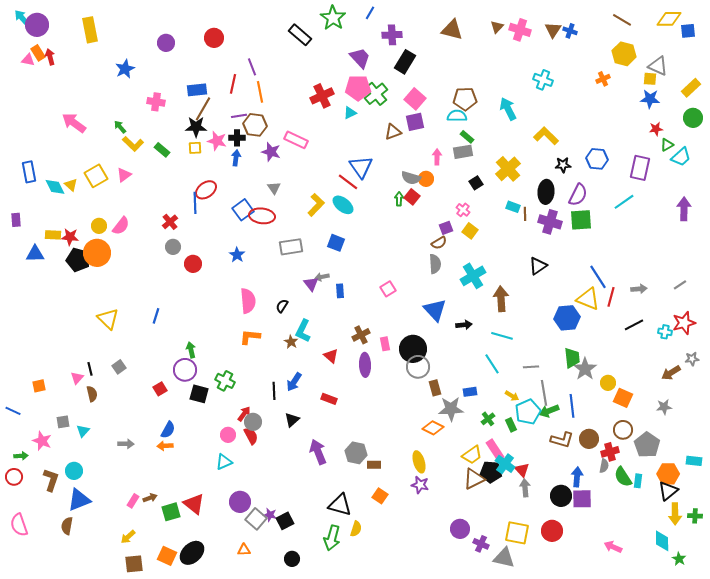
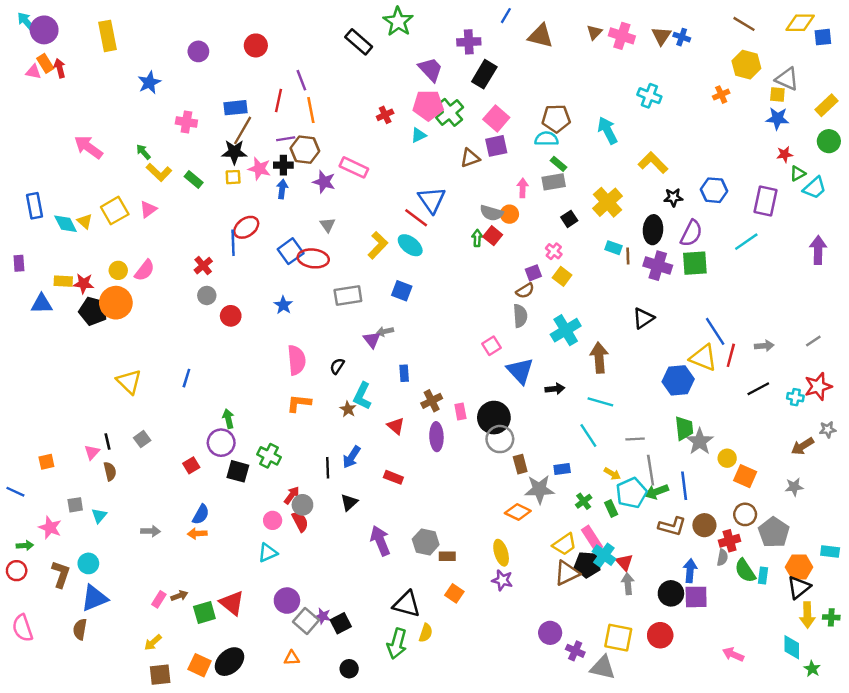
blue line: (370, 13) -> (506, 16), moved
red cross: (322, 96) -> (385, 115), size x0.6
pink square: (388, 289) -> (491, 346), moved
blue rectangle: (340, 291) -> (404, 373), moved

